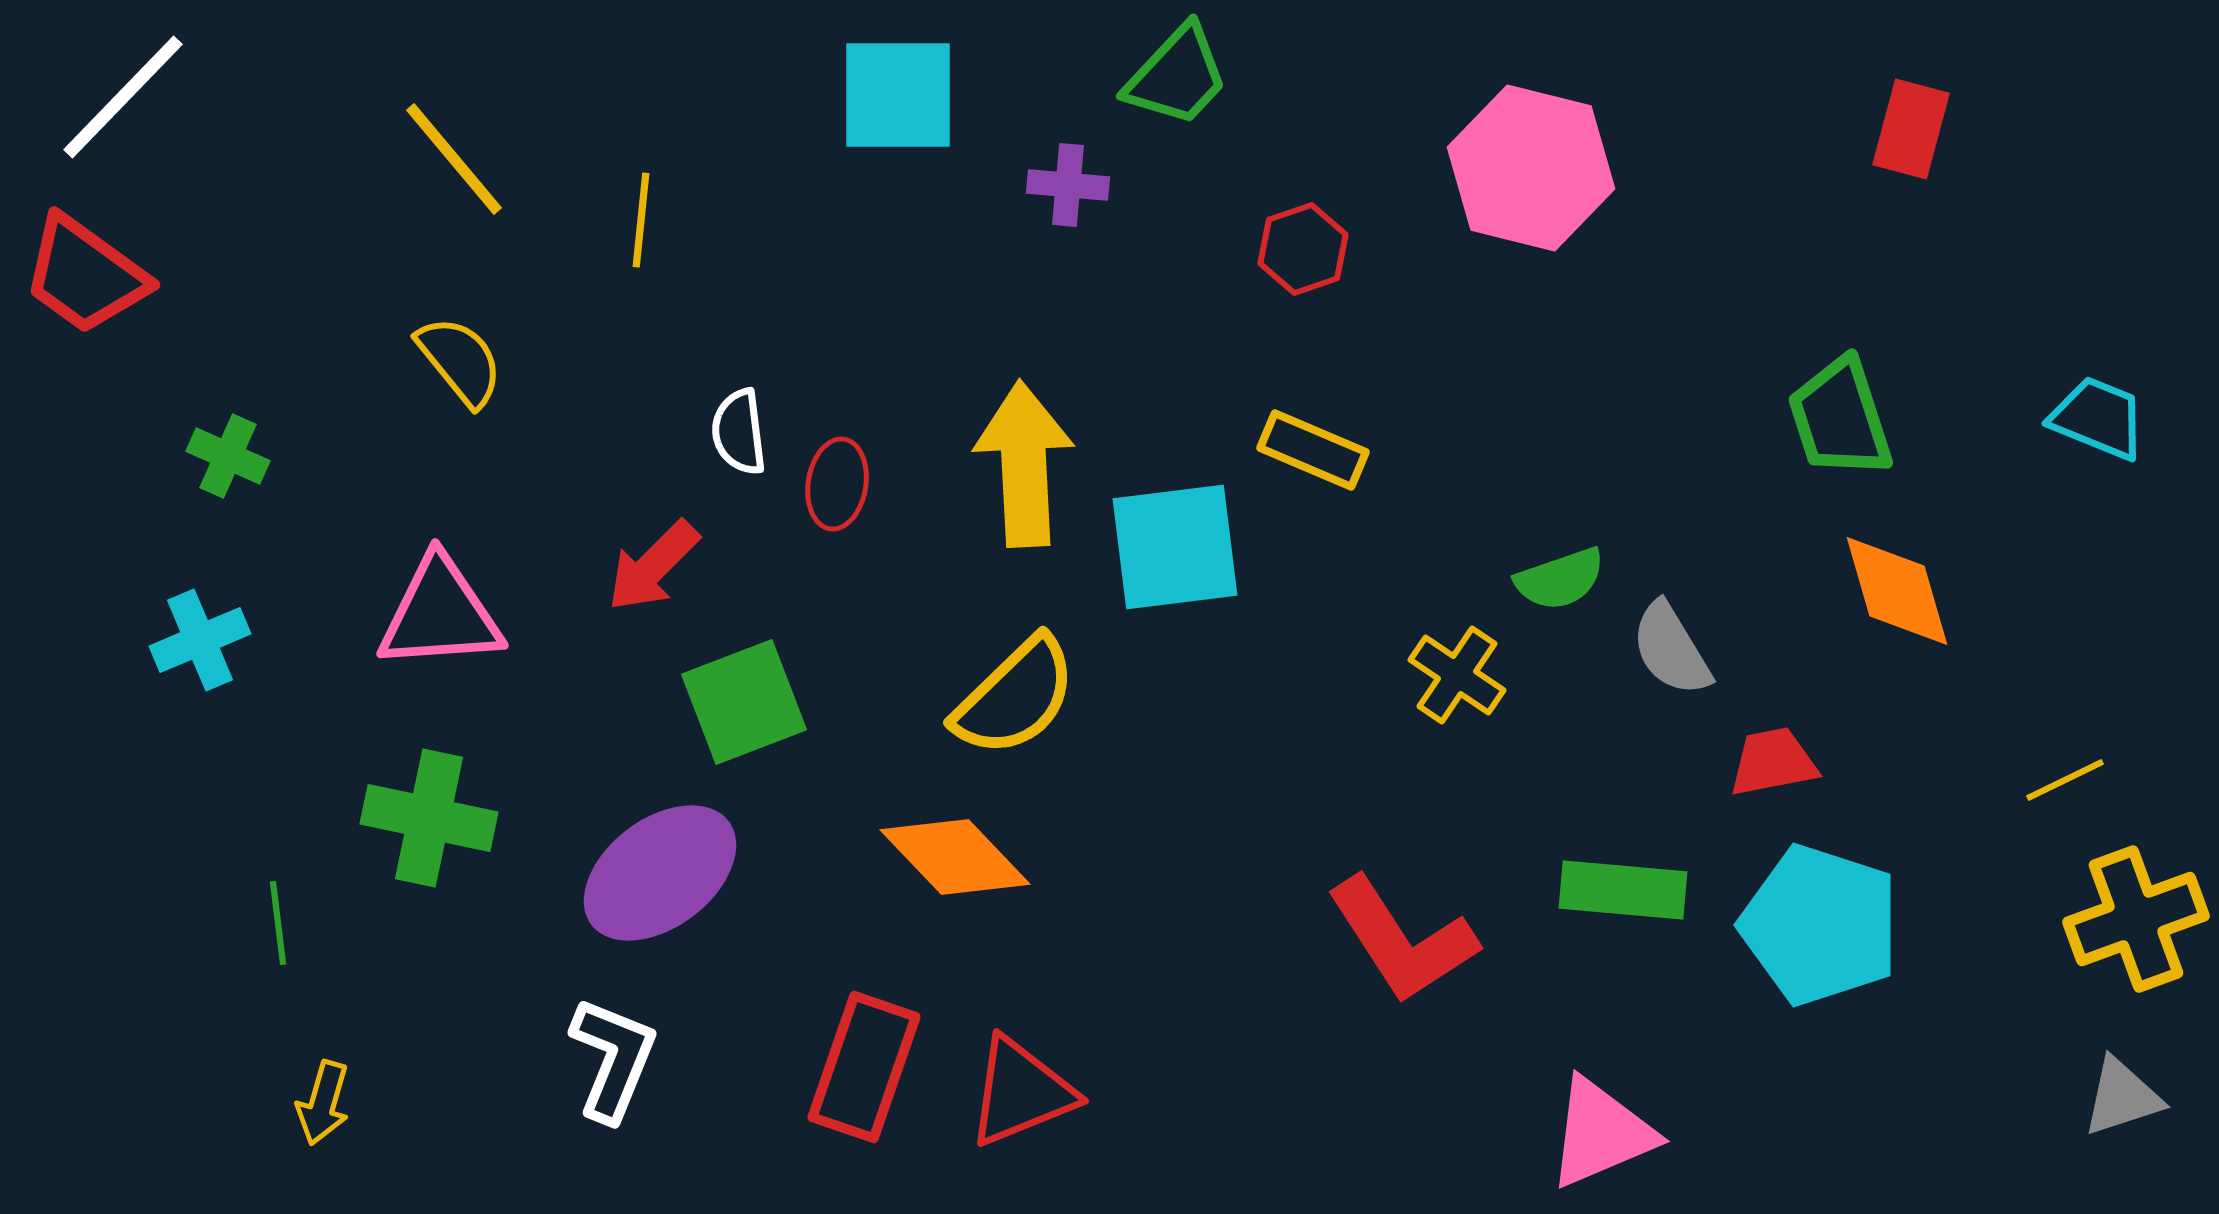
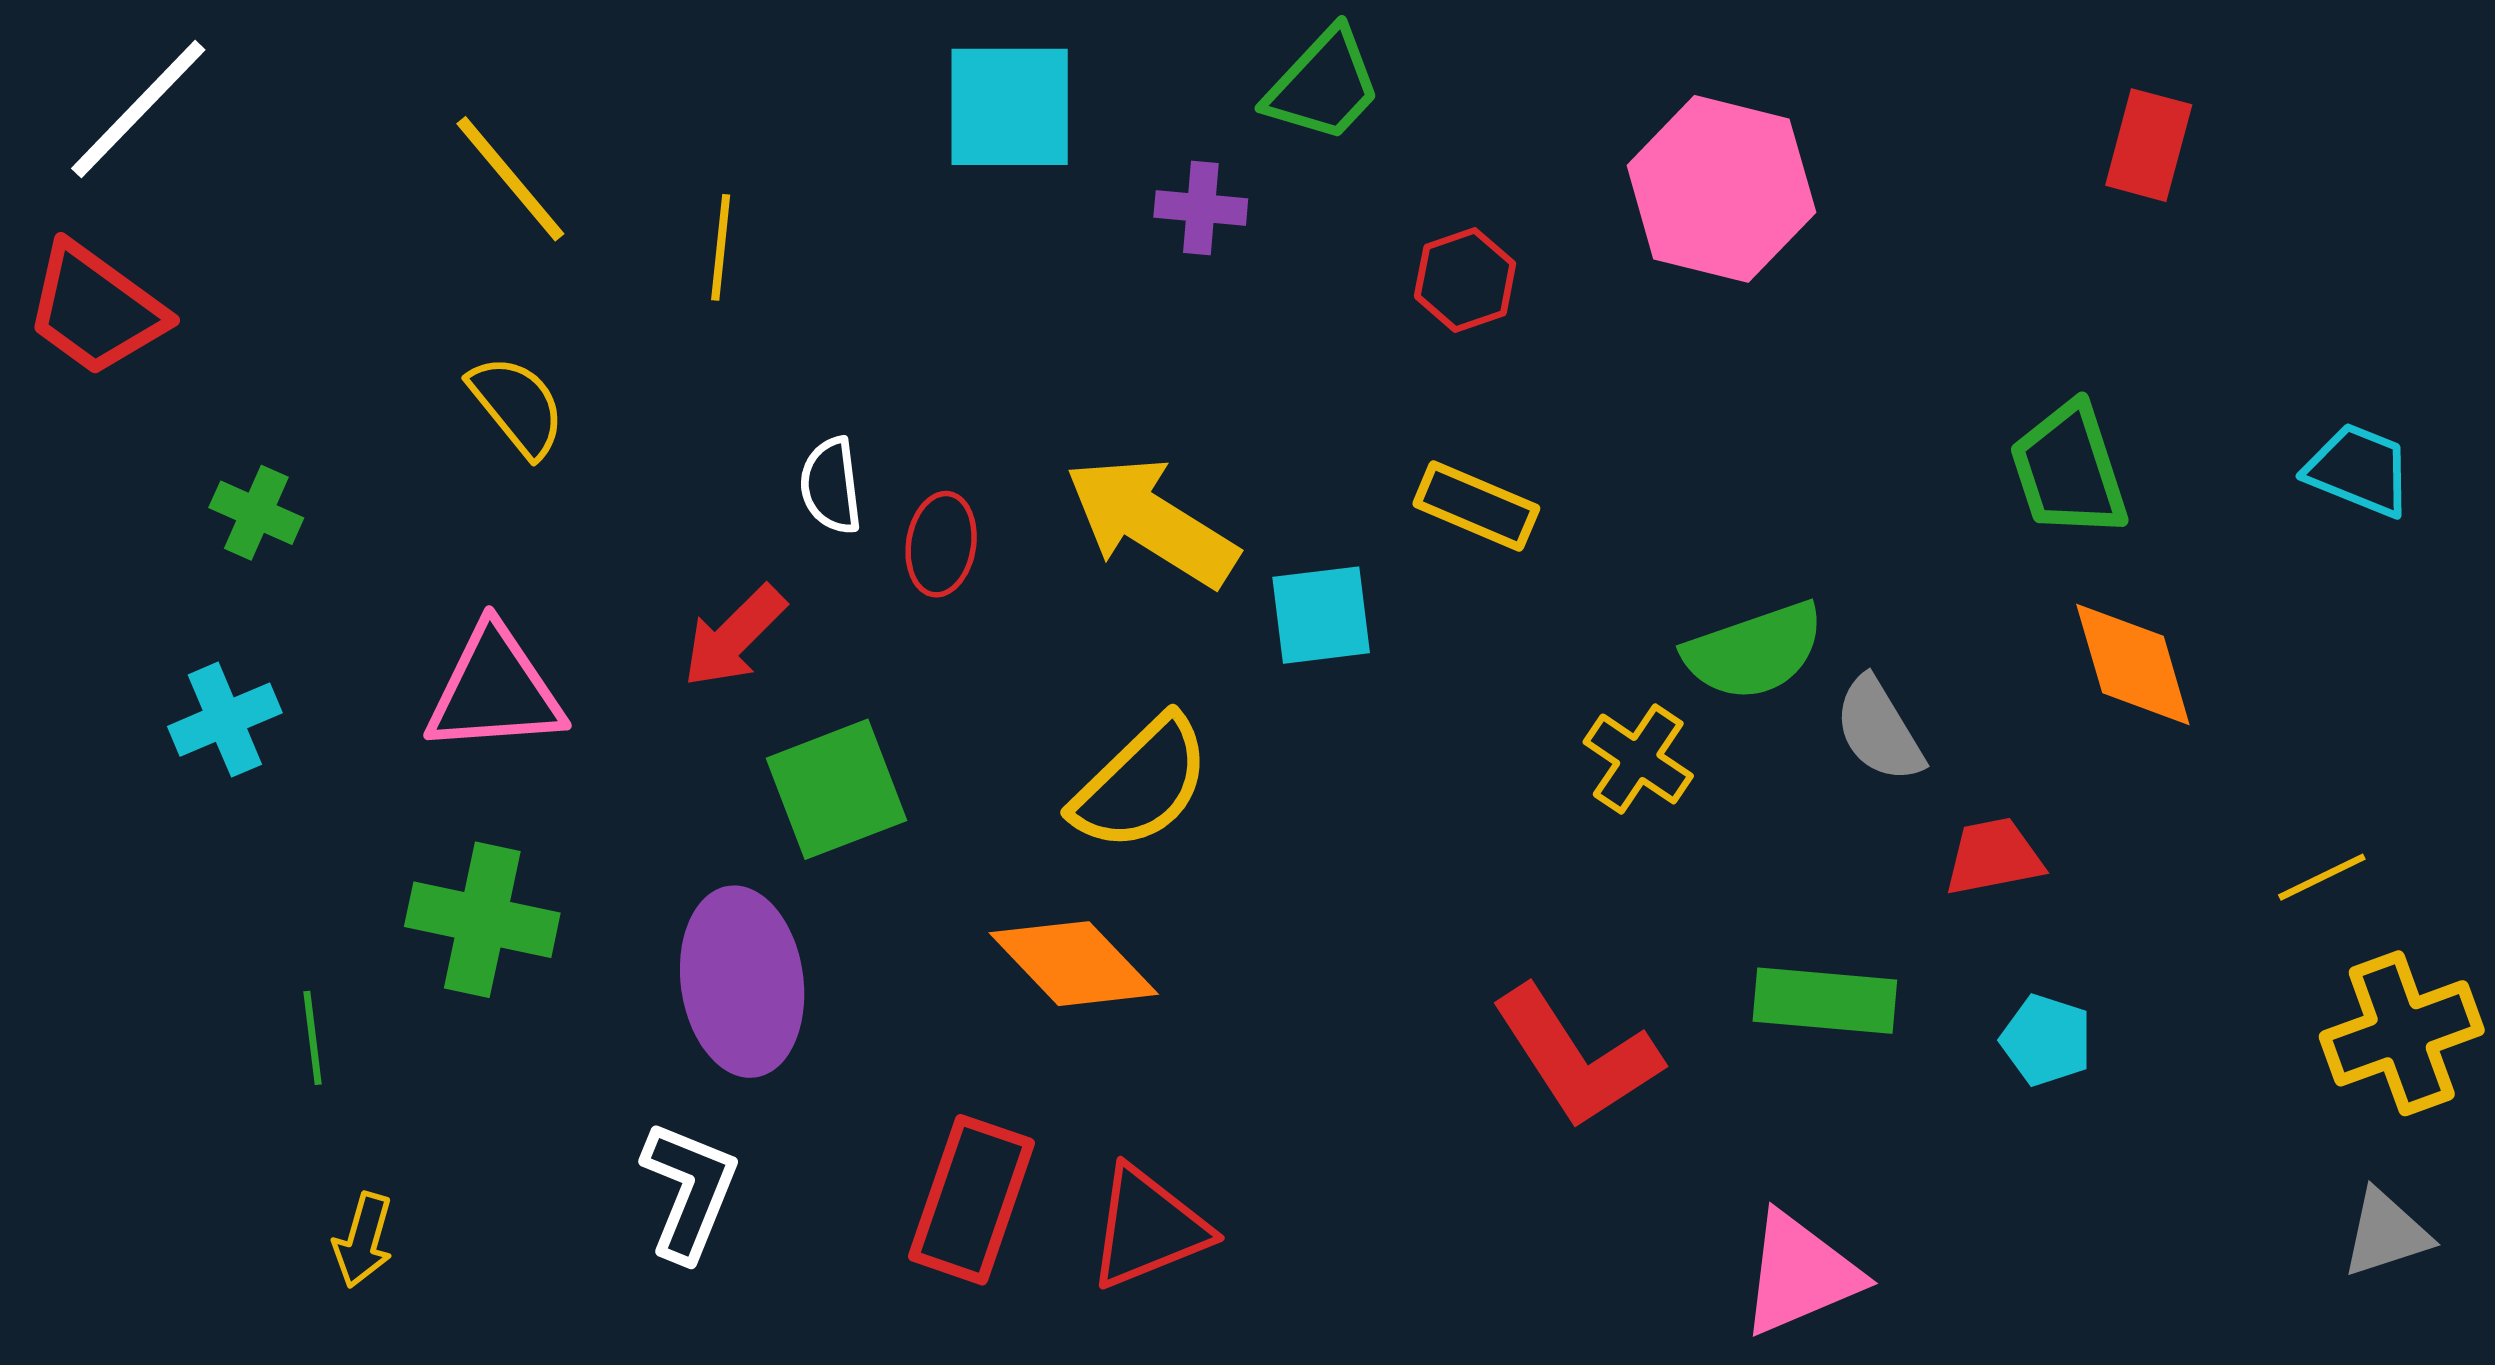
yellow arrow: (1024, 464) -> (1151, 522), turned -55
cyan square: (1175, 547) -> (1321, 615), size x0.7
green semicircle: (1560, 579) -> (1754, 651), size x1.4
purple ellipse: (660, 873) -> (742, 982), turned -61
cyan pentagon: (1820, 925) -> (2046, 1040), size x0.5

